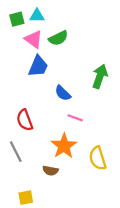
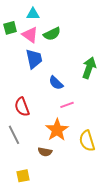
green square: (17, 19) -> (10, 28), moved
blue trapezoid: (38, 66) -> (34, 59), turned -35
pink line: (75, 118) -> (67, 105), turned -40

